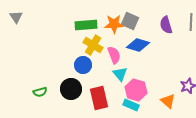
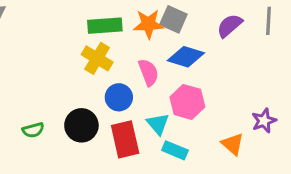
purple semicircle: (166, 25) -> (230, 26), turned 66
yellow cross: (93, 45) -> (97, 58), moved
blue circle: (83, 65) -> (119, 97), moved
cyan triangle: (120, 74) -> (158, 124), moved
pink hexagon: (136, 90) -> (187, 102), moved

